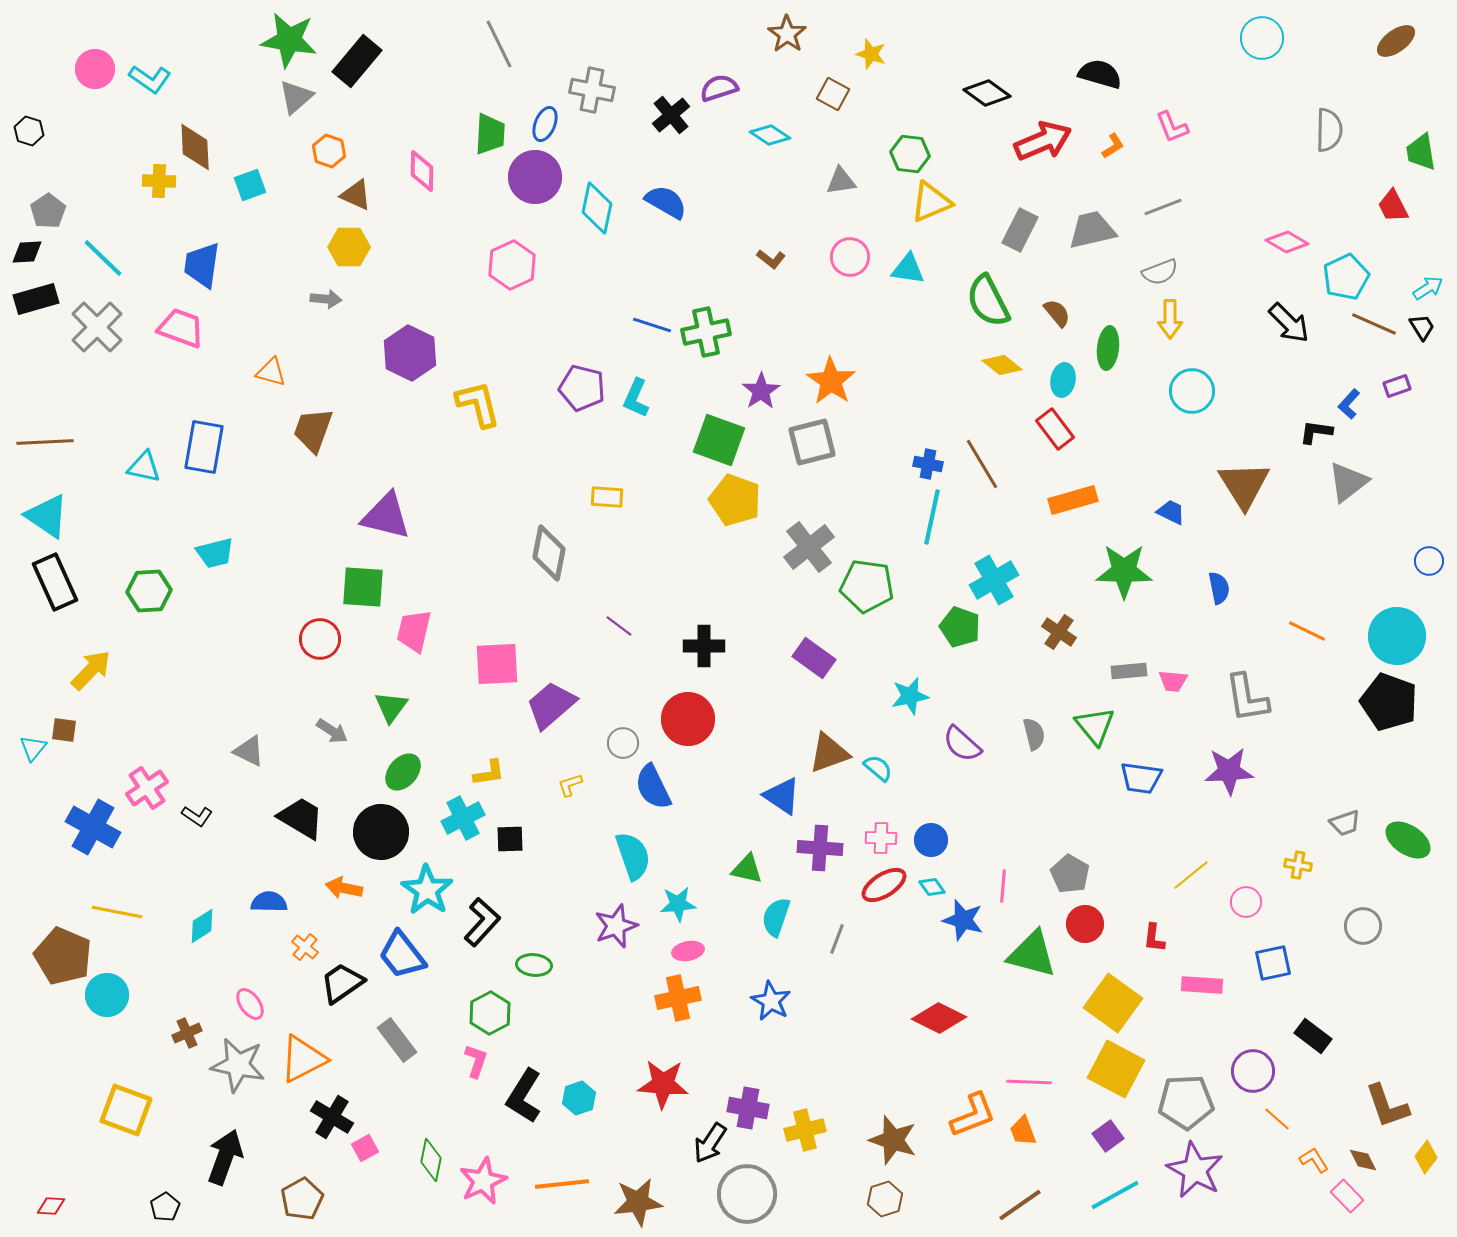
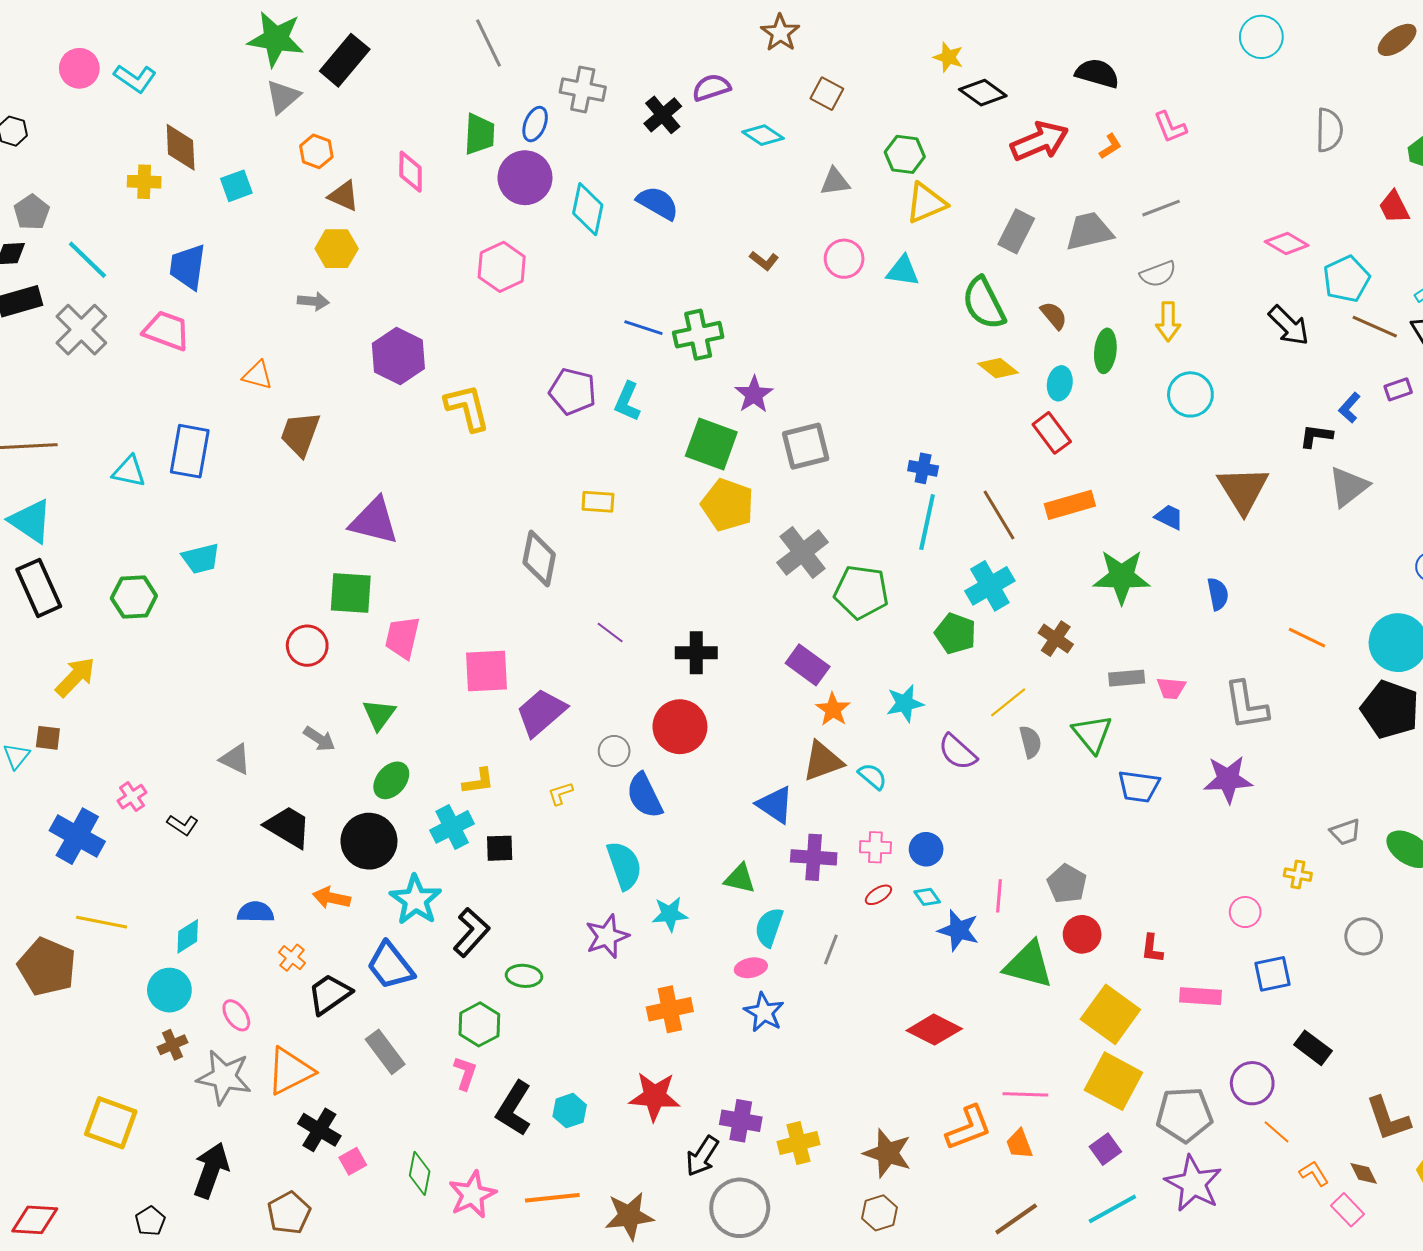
yellow star: (871, 54) -> (948, 57), moved
orange star: (831, 381) -> (833, 709), moved, size x0.7
brown line: (982, 464) -> (999, 515), moved
pink cross: (147, 788) -> (132, 797), size x0.7
yellow line: (1191, 875) -> (1008, 702), moved
red ellipse: (884, 885) -> (878, 895), size x0.6
pink ellipse: (688, 951) -> (751, 968), moved
cyan circle: (107, 995) -> (169, 990), moved
red diamond: (51, 1206) -> (35, 1220), size x1.6

